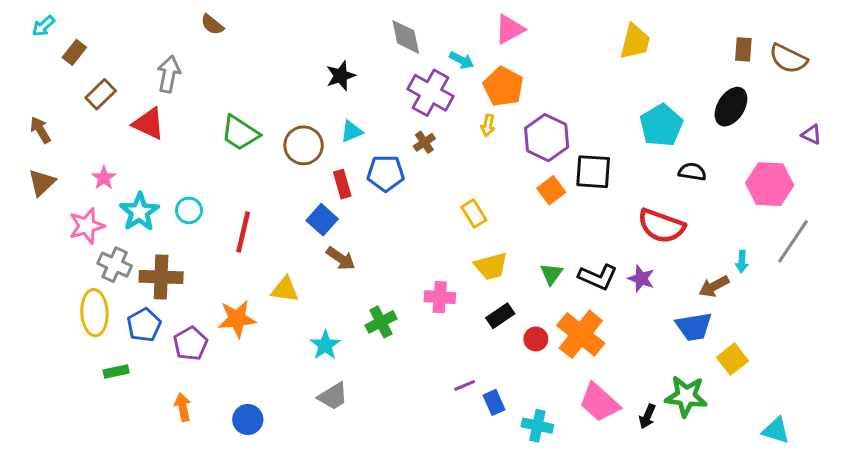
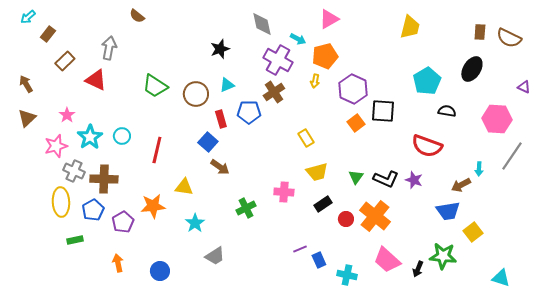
orange pentagon: (503, 87) -> (325, 56), turned 30
brown cross: (424, 142) -> (274, 92), size x1.5
cyan star: (325, 345) -> (195, 223), moved

